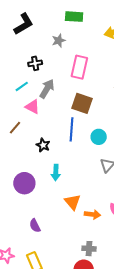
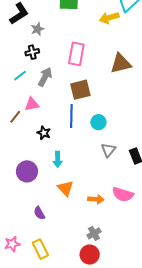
gray star: (59, 41) -> (38, 29), moved
brown square: (82, 103) -> (80, 90), turned -30
pink triangle: (33, 107) -> (32, 104), moved, turned -35
orange triangle: (73, 202) -> (66, 188), moved
gray cross: (89, 249) -> (94, 233), turned -32

